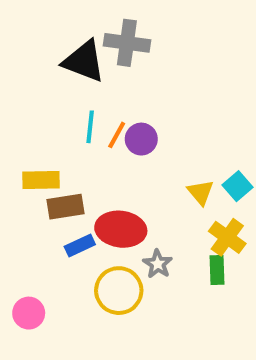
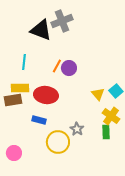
gray cross: (127, 43) -> (62, 21), turned -30
cyan line: (90, 127) -> (24, 62), moved
brown rectangle: (66, 207) -> (13, 100), moved
red ellipse: (121, 229) -> (46, 95), moved
blue rectangle: (80, 246) -> (39, 120), turned 40

